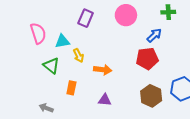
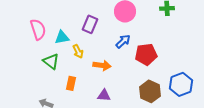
purple rectangle: (86, 18) -> (90, 24), moved
blue arrow: (154, 35) -> (123, 41), moved

